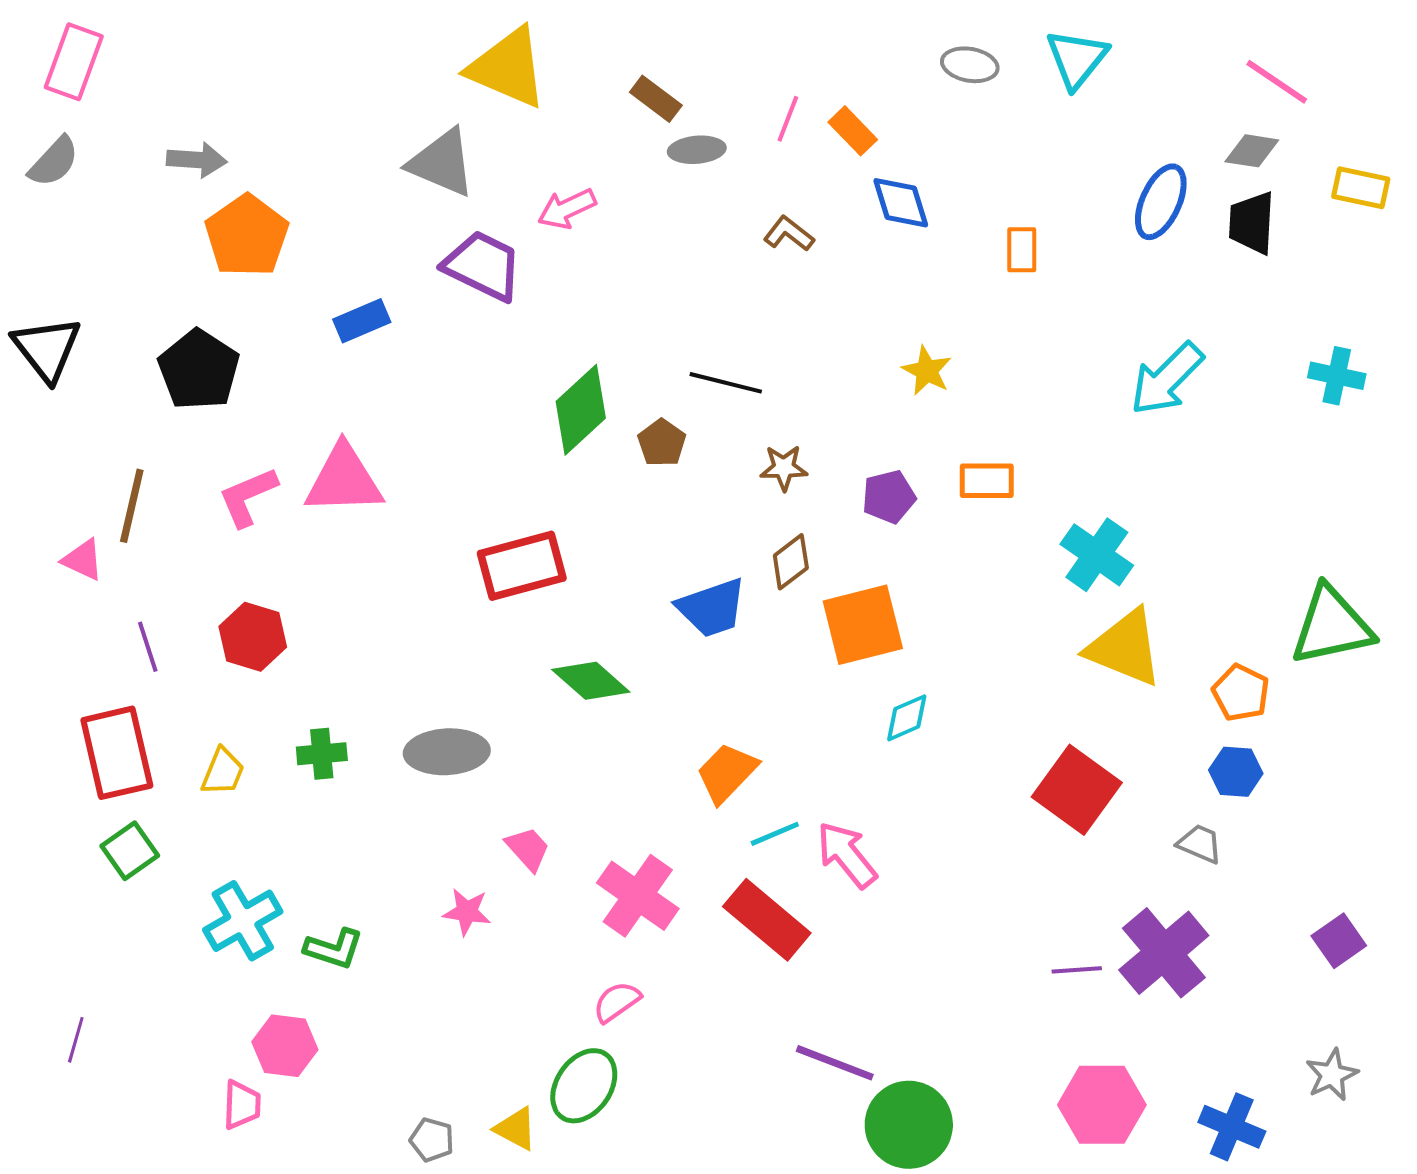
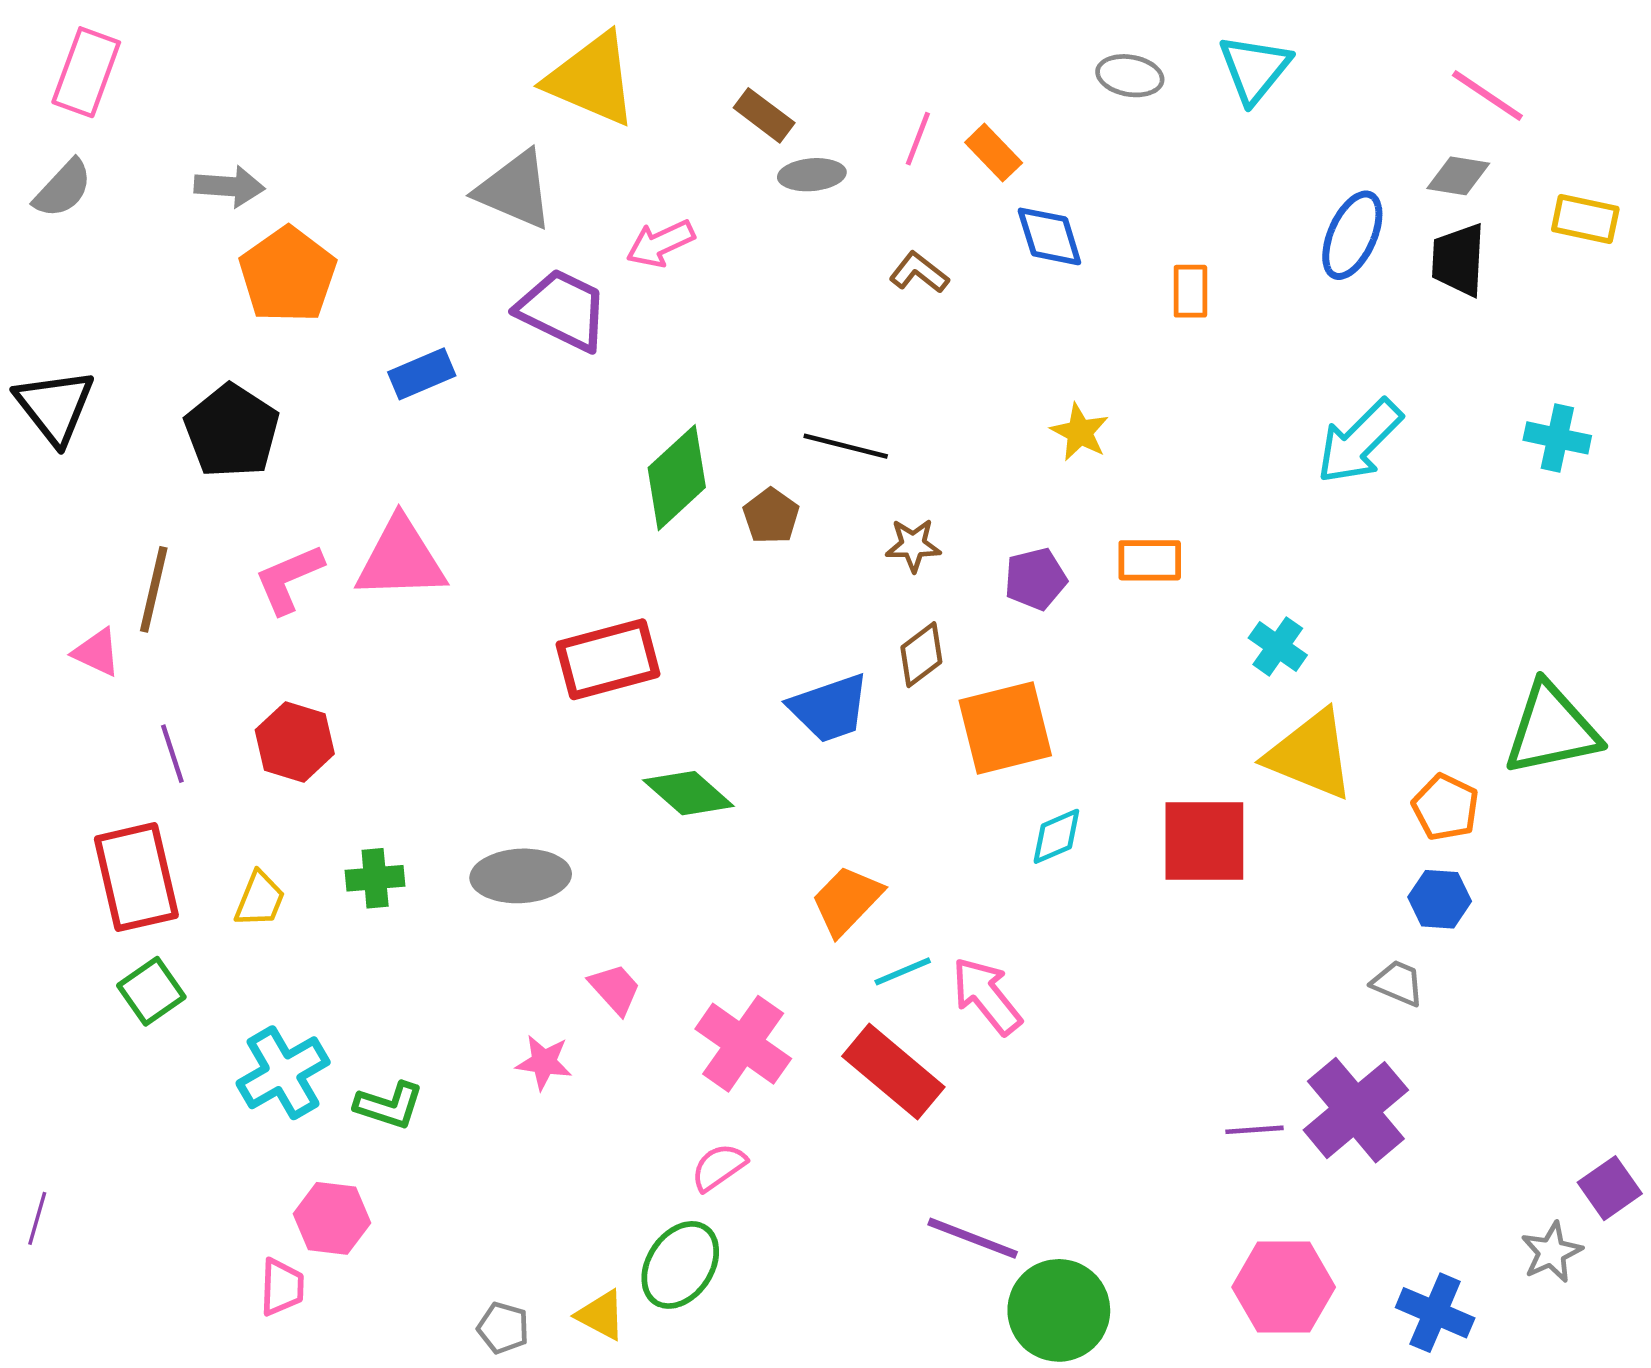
cyan cross: (1097, 555) -> (1278, 646), size x0.7
red square: (1077, 790) -> (1204, 841), moved, turned -36
purple square: (1339, 941) -> (1610, 1188), moved
purple line: (76, 1040) -> (37, 1218), moved

